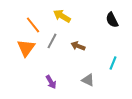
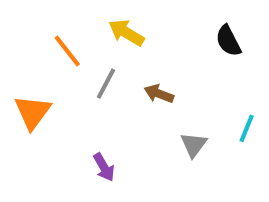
orange triangle: (26, 48) -> (33, 112), moved
cyan line: (113, 63) -> (247, 128), moved
gray triangle: (88, 80) -> (194, 145), moved, turned 40

